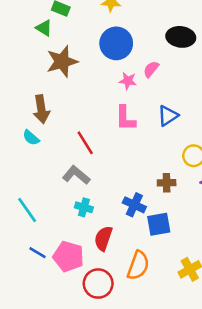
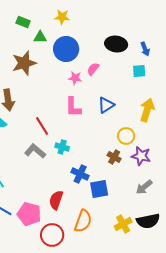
green triangle: (44, 28) -> (40, 37), moved, turned -32
brown cross: (167, 183) -> (114, 157), moved, turned 32
cyan cross: (84, 207) -> (62, 147), moved

